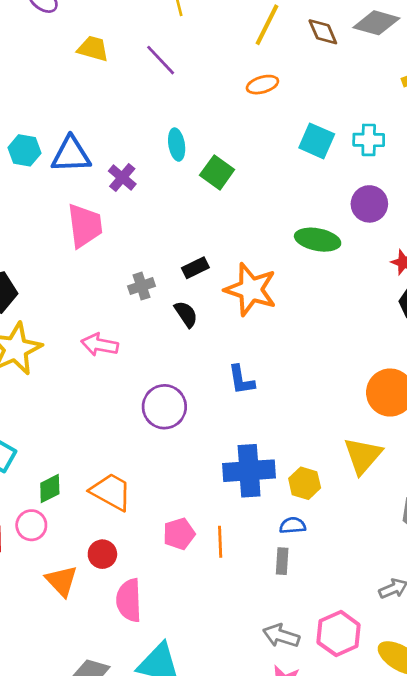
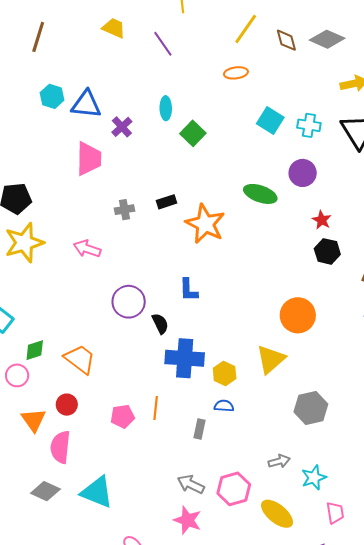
black semicircle: (186, 314) -> (160, 324), moved
blue semicircle: (293, 525) -> (224, 406), moved
pink pentagon: (179, 534) -> (123, 416), moved
pink semicircle: (129, 600) -> (60, 447), moved

